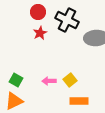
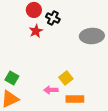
black cross: (67, 20) -> (53, 18), moved, size x0.6
pink arrow: (49, 81) -> (51, 90), moved

